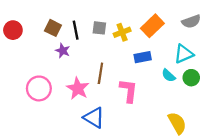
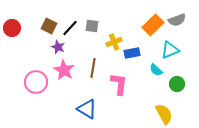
orange rectangle: (152, 26) -> (153, 25), moved
black line: (76, 30) -> (70, 28), turned 54
yellow cross: (122, 32) -> (114, 42), moved
green circle: (191, 78) -> (177, 84), moved
pink star: (78, 88) -> (64, 70), moved

